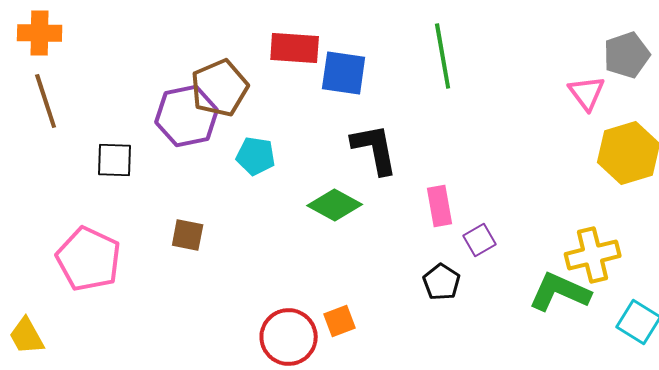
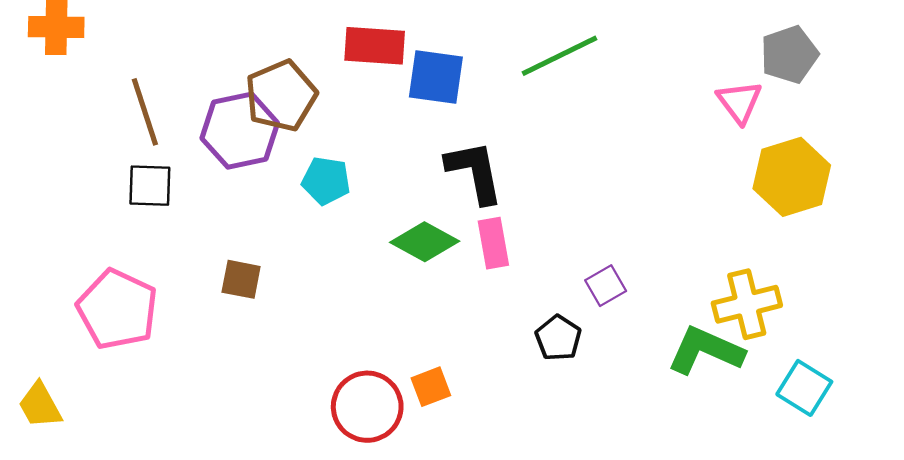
green line: (443, 56) -> (560, 56), turned 74
brown line: (46, 101) -> (145, 112), moved
pink rectangle: (440, 206) -> (493, 243), moved

